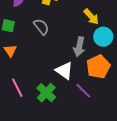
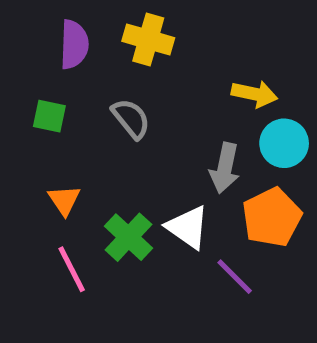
yellow arrow: (91, 17) -> (254, 94), turned -36
orange triangle: (10, 51) -> (64, 200), moved
green cross: (46, 93) -> (128, 237), moved

